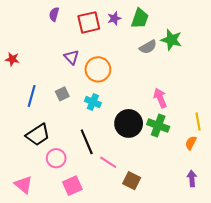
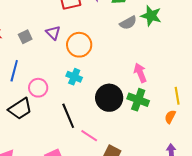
gray square: (62, 94) -> (25, 37), moved
pink circle: (56, 158) -> (38, 88), moved

